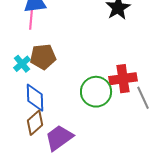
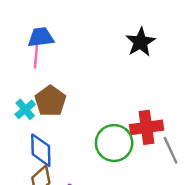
brown pentagon: (43, 57) -> (50, 101), turned -30

